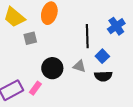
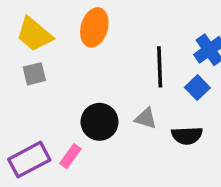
gray square: (30, 38) -> (34, 74), moved
blue square: (102, 56) -> (197, 88), moved

